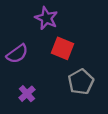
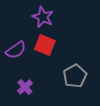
red square: (63, 48) -> (45, 45), moved

